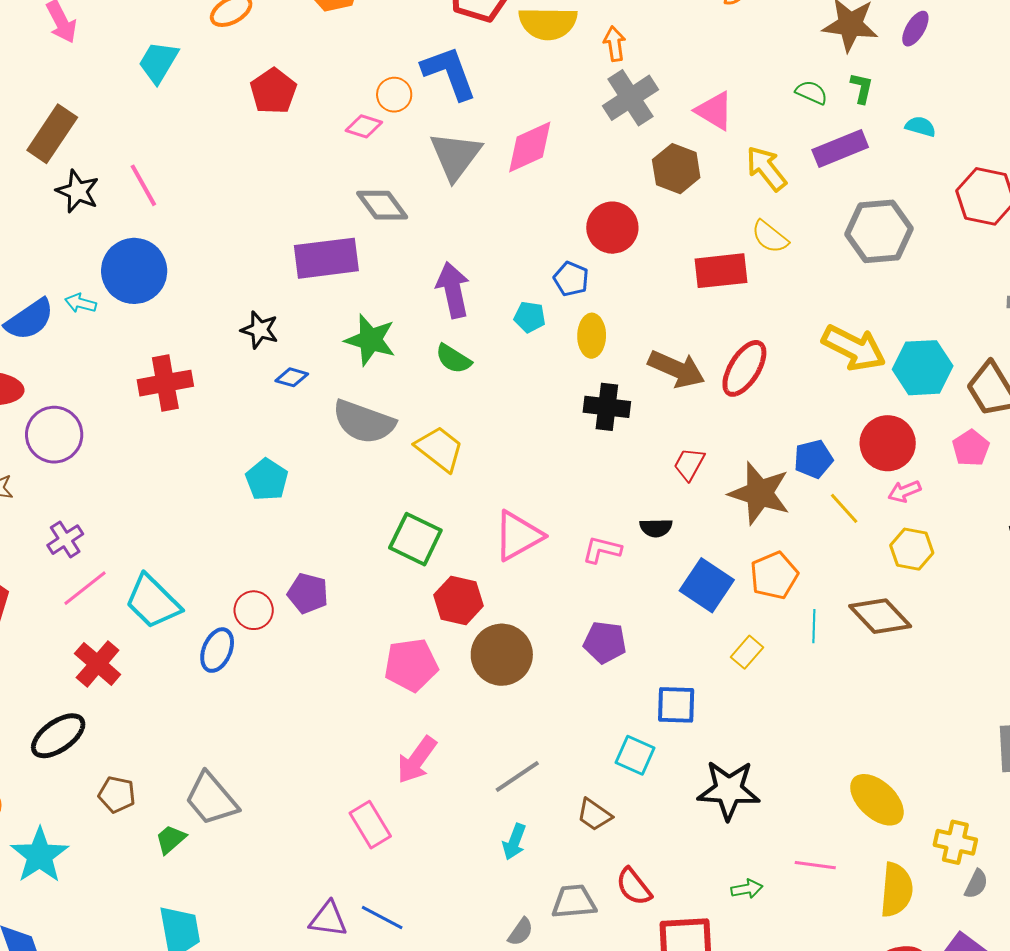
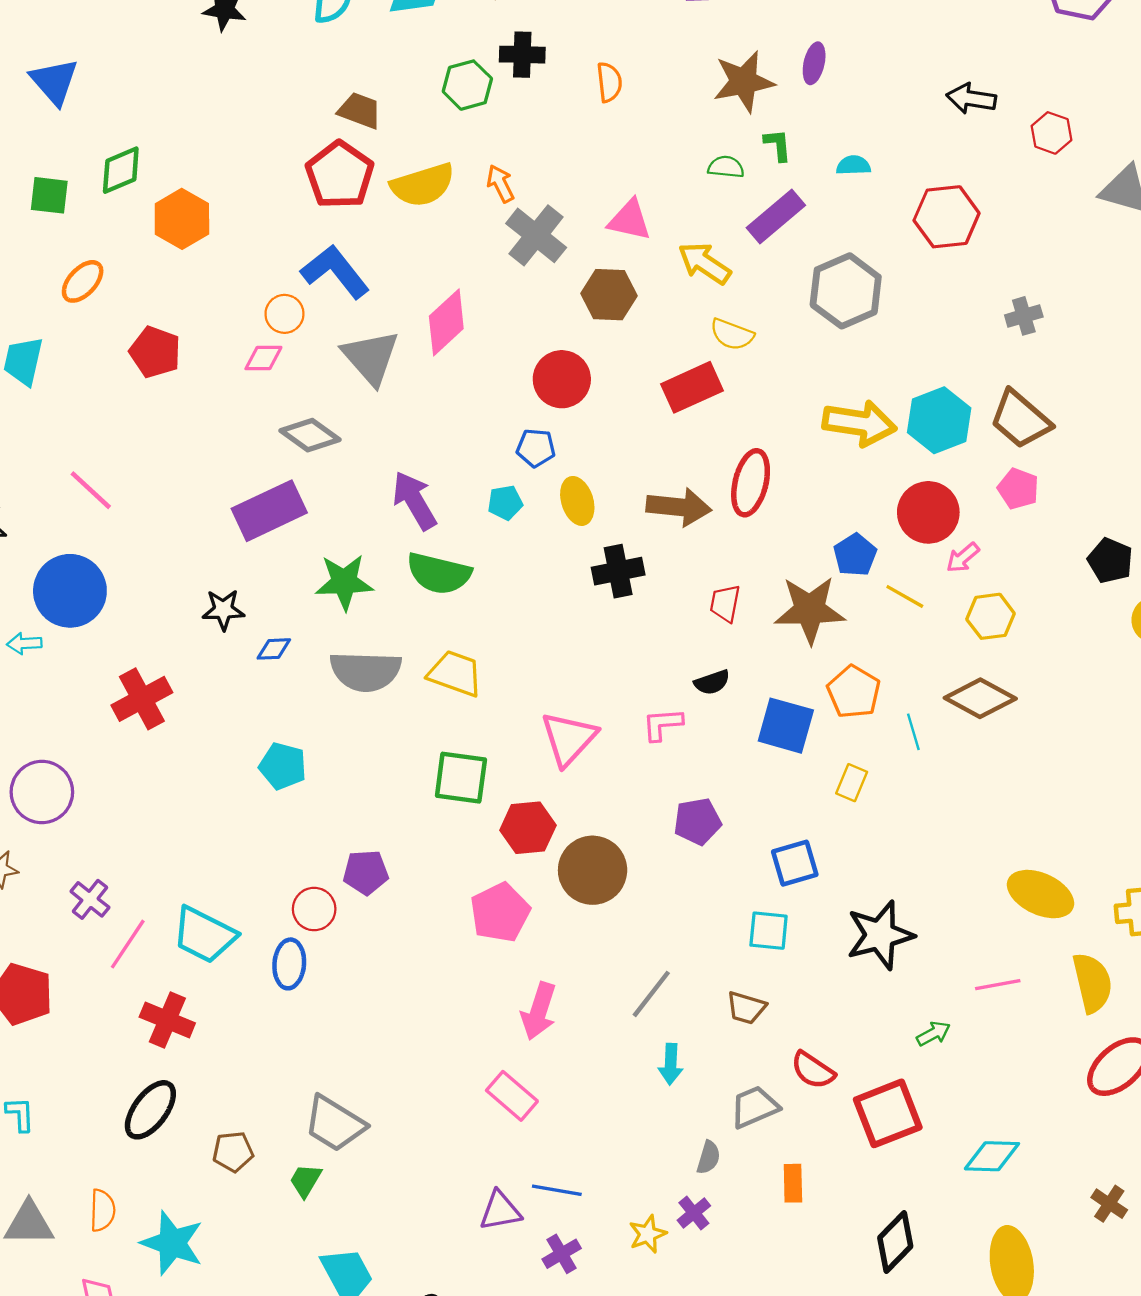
pink line: (143, 185) -> (91, 490), moved
green semicircle: (453, 359) -> (439, 573), size x1.5

